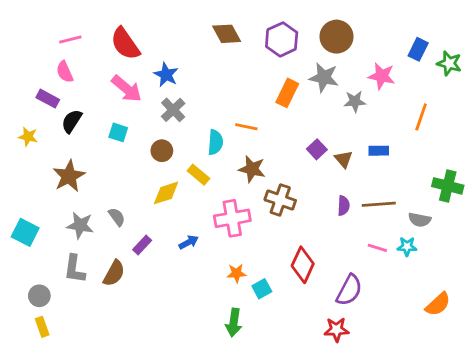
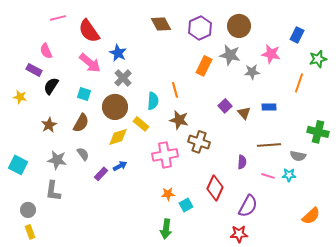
pink line: (70, 39) -> (58, 18), moved
green star: (449, 63) -> (318, 59), moved, turned -30
orange line: (246, 127) -> (175, 90), turned 63
brown circle: (162, 151) -> (115, 107), size x1.6
brown star: (69, 176) -> (49, 125), size x0.7
purple semicircle: (344, 206) -> (242, 162), moved
blue arrow: (189, 242) -> (120, 166), moved
brown semicircle: (114, 273) -> (81, 123), moved

